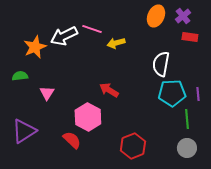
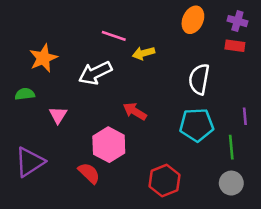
purple cross: (183, 16) -> (237, 21), moved, turned -35
white arrow: (64, 36) -> (95, 73), moved
cyan pentagon: (172, 93) -> (197, 125), moved

